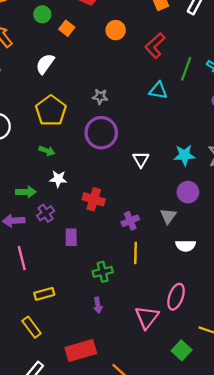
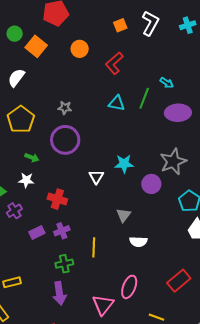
orange square: (67, 28) -> (36, 46), size x1.5
green line: (186, 69) -> (144, 98), moved
green arrow: (47, 151) -> (32, 158), moved
cyan star: (184, 155) -> (124, 164), moved
white triangle: (141, 159) -> (96, 177), moved
purple circle: (188, 192) -> (151, 184), moved
purple cross: (130, 221) -> (62, 231), moved
purple rectangle: (71, 237) -> (37, 232), turned 63
purple arrow: (98, 305) -> (59, 293), size x1.6

